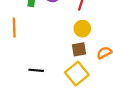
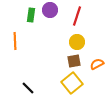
black line: (36, 70) -> (28, 88), moved, turned 40

